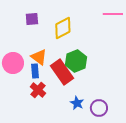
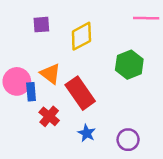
green hexagon: (76, 61) -> (129, 65), moved
blue rectangle: (35, 71) -> (31, 92), moved
blue star: (77, 103) -> (87, 133), moved

